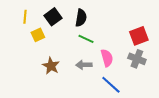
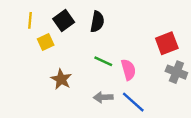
green line: (86, 39) -> (103, 61), moved
gray cross: (137, 59) -> (176, 72), moved
gray arrow: (84, 65) -> (103, 97), moved

